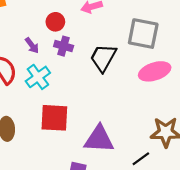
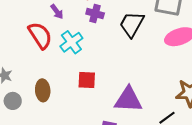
purple arrow: (32, 45) -> (57, 12), moved
red square: (54, 118) -> (87, 80), size x0.7

